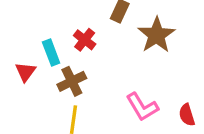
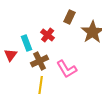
pink L-shape: (142, 107) -> (67, 69), moved

